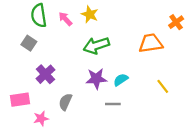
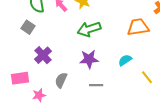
cyan semicircle: (121, 80) -> (125, 60), moved
yellow line: (163, 86) -> (147, 77), moved
gray line: (113, 104) -> (96, 85), moved

